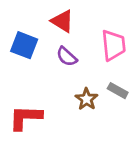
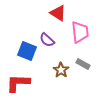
red triangle: (62, 21) -> (58, 13), moved
blue square: (24, 45) -> (27, 51), moved

